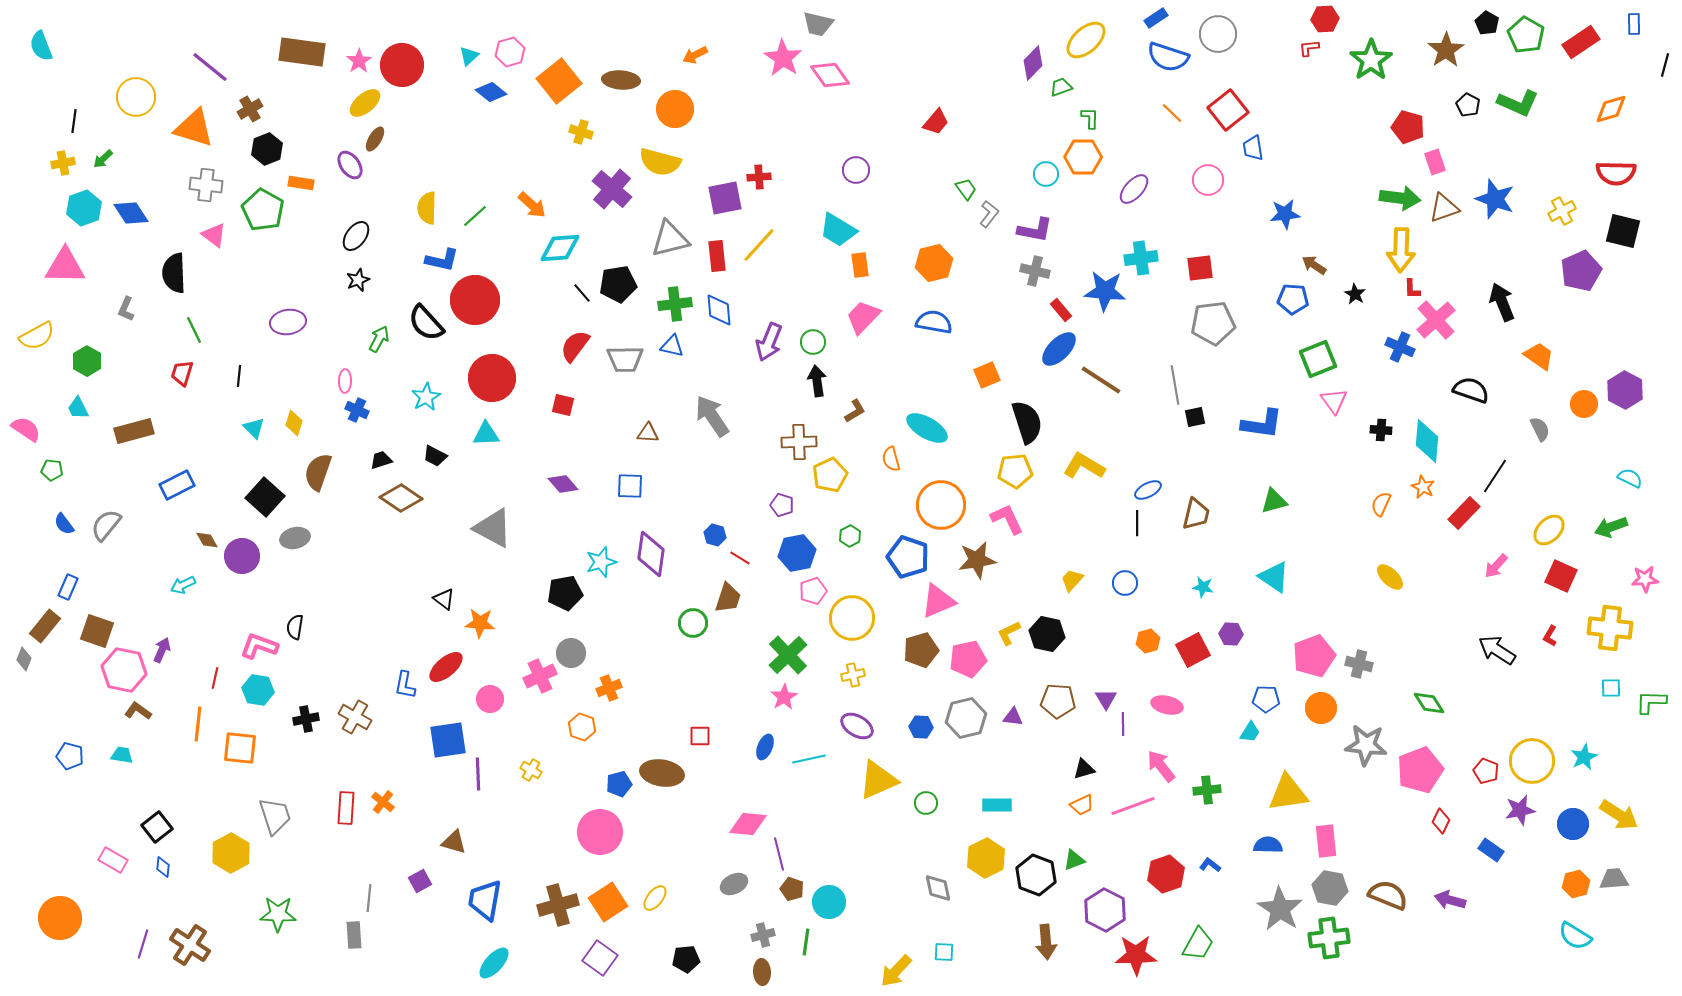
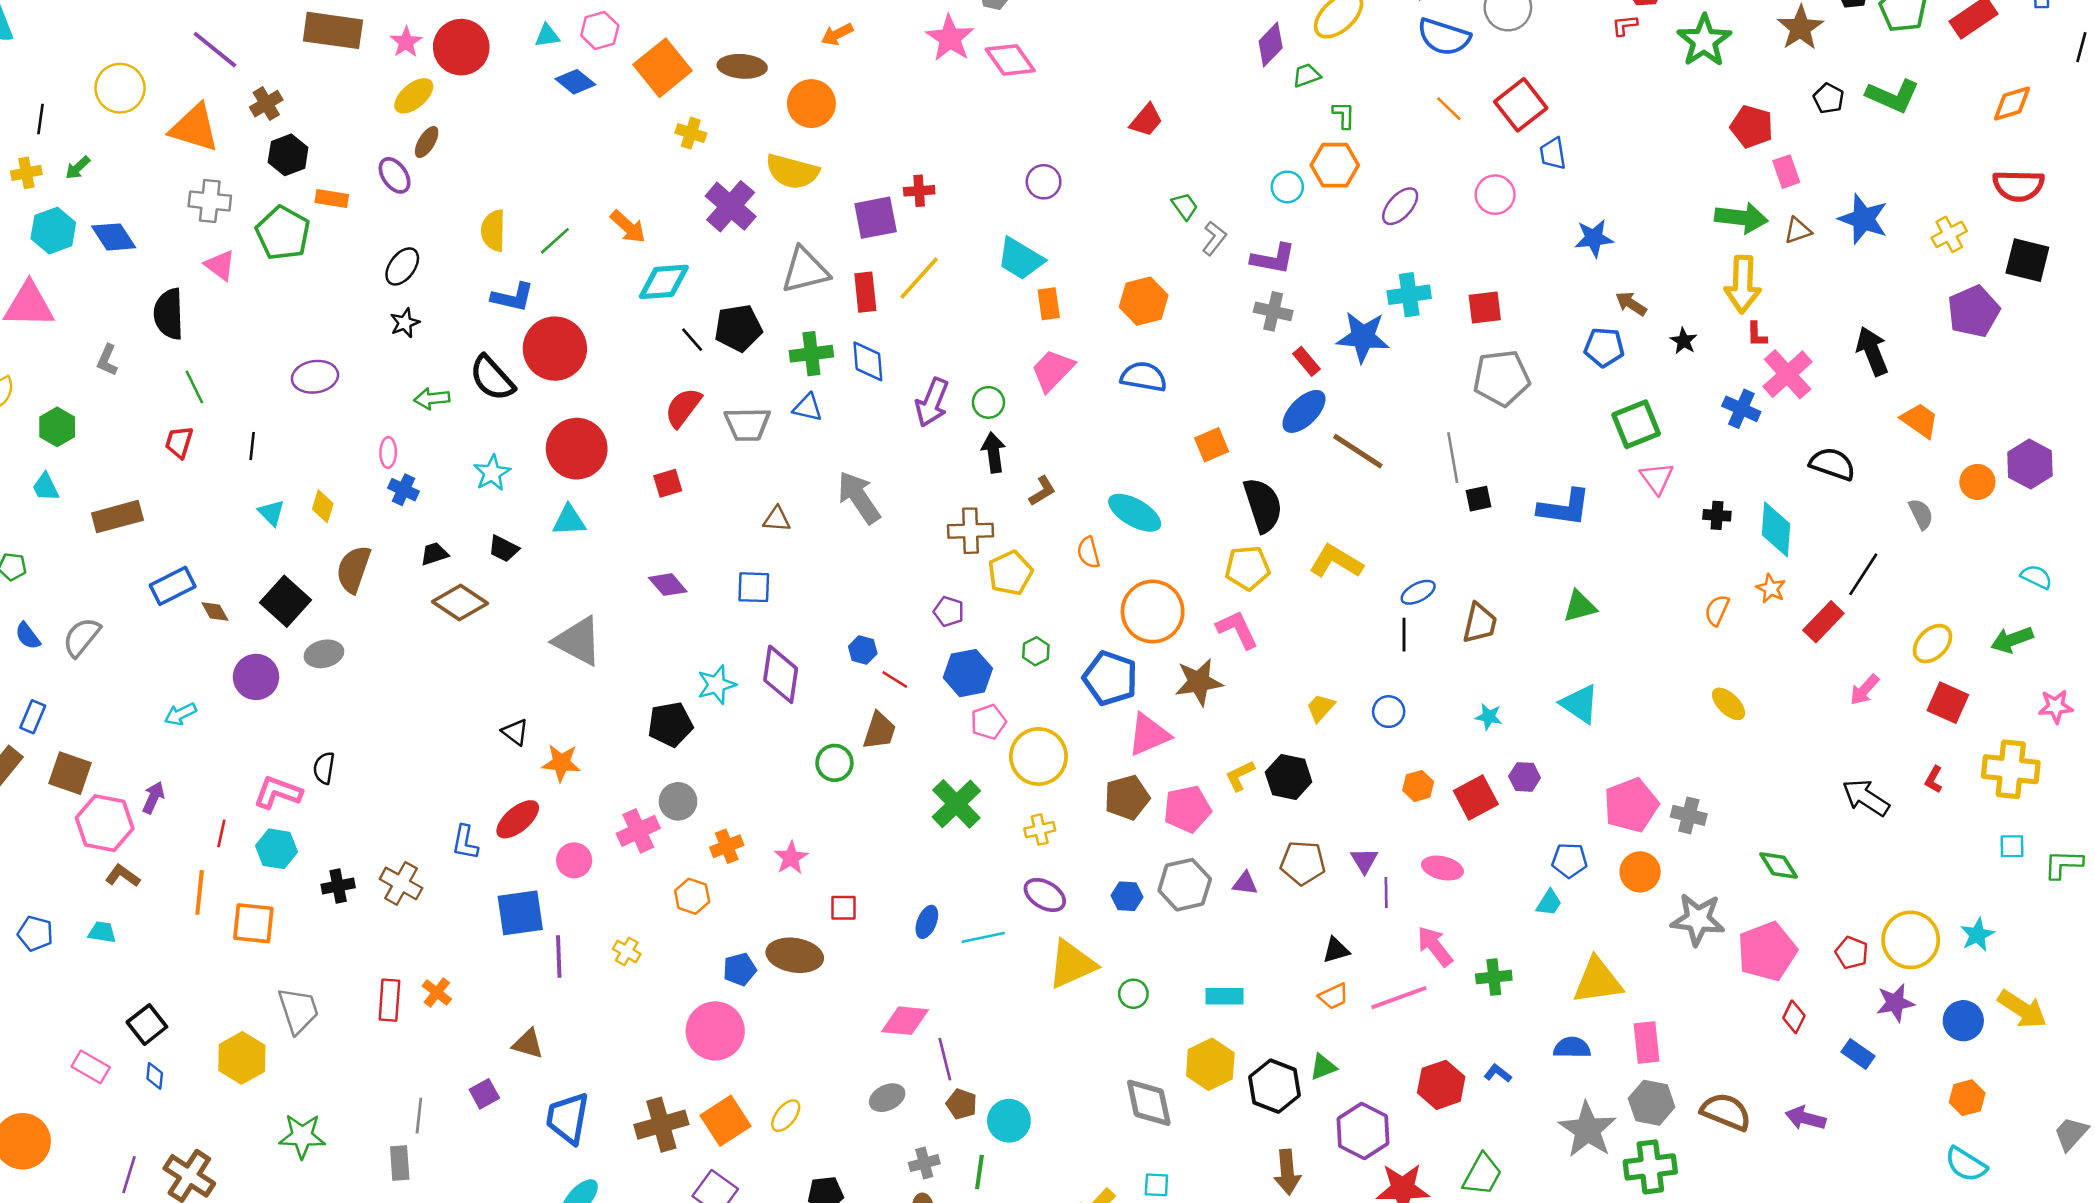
cyan triangle: (469, 56) -> (547, 36), turned 35
brown triangle: (1444, 208) -> (1798, 231), size x0.7
green arrow: (379, 339) -> (432, 399), turned -124
red square: (563, 405) -> (668, 483), turned -30
brown diamond: (207, 540) -> (215, 612), moved
pink star: (784, 697) -> (791, 858), moved
gray trapezoid: (1614, 879) -> (2071, 1134), moved, turned -44
gray diamond: (938, 888) -> (1149, 1103), size x1.4

